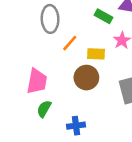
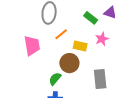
pink trapezoid: (37, 81) -> (32, 46), moved, turned -30
green semicircle: (44, 109) -> (55, 79), moved

